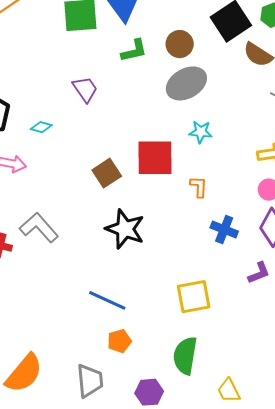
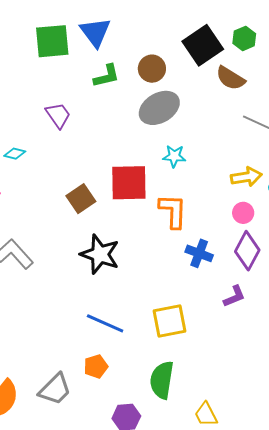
orange L-shape: (199, 187) -> (173, 211), size x1.6
blue line: (107, 300) -> (105, 323), moved
gray trapezoid: (90, 381) -> (55, 389), moved, turned 51

